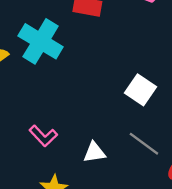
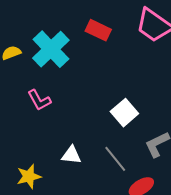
pink L-shape: (43, 136) -> (39, 100), moved

